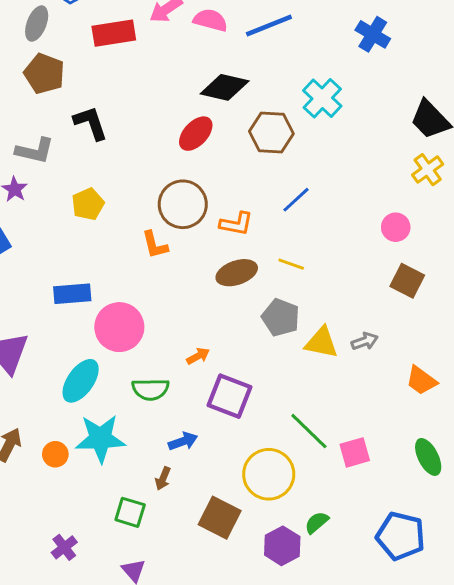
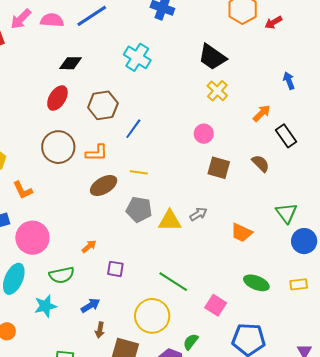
black diamond: (225, 87) -> (70, 63), size x0.7
brown hexagon: (271, 132) -> (103, 105), moved
orange L-shape: (155, 245) -> (23, 190), moved
purple square: (229, 396) -> (115, 269), size x0.6
cyan star: (101, 438) -> (45, 306), moved, size x0.7
pink square: (355, 452) -> (216, 305), moved, turned -30
green ellipse: (428, 457) -> (256, 283), turned -30
brown arrow: (163, 478) -> (100, 330), moved

